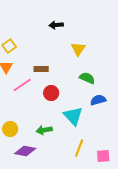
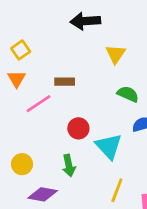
black arrow: (56, 25) -> (85, 21), size x1.5
red circle: (51, 93) -> (78, 128), moved
green arrow: (44, 130) -> (69, 166), turned -91

